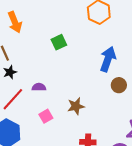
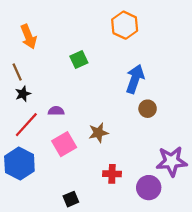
pink square: (46, 116) -> (64, 144), size x1.5

